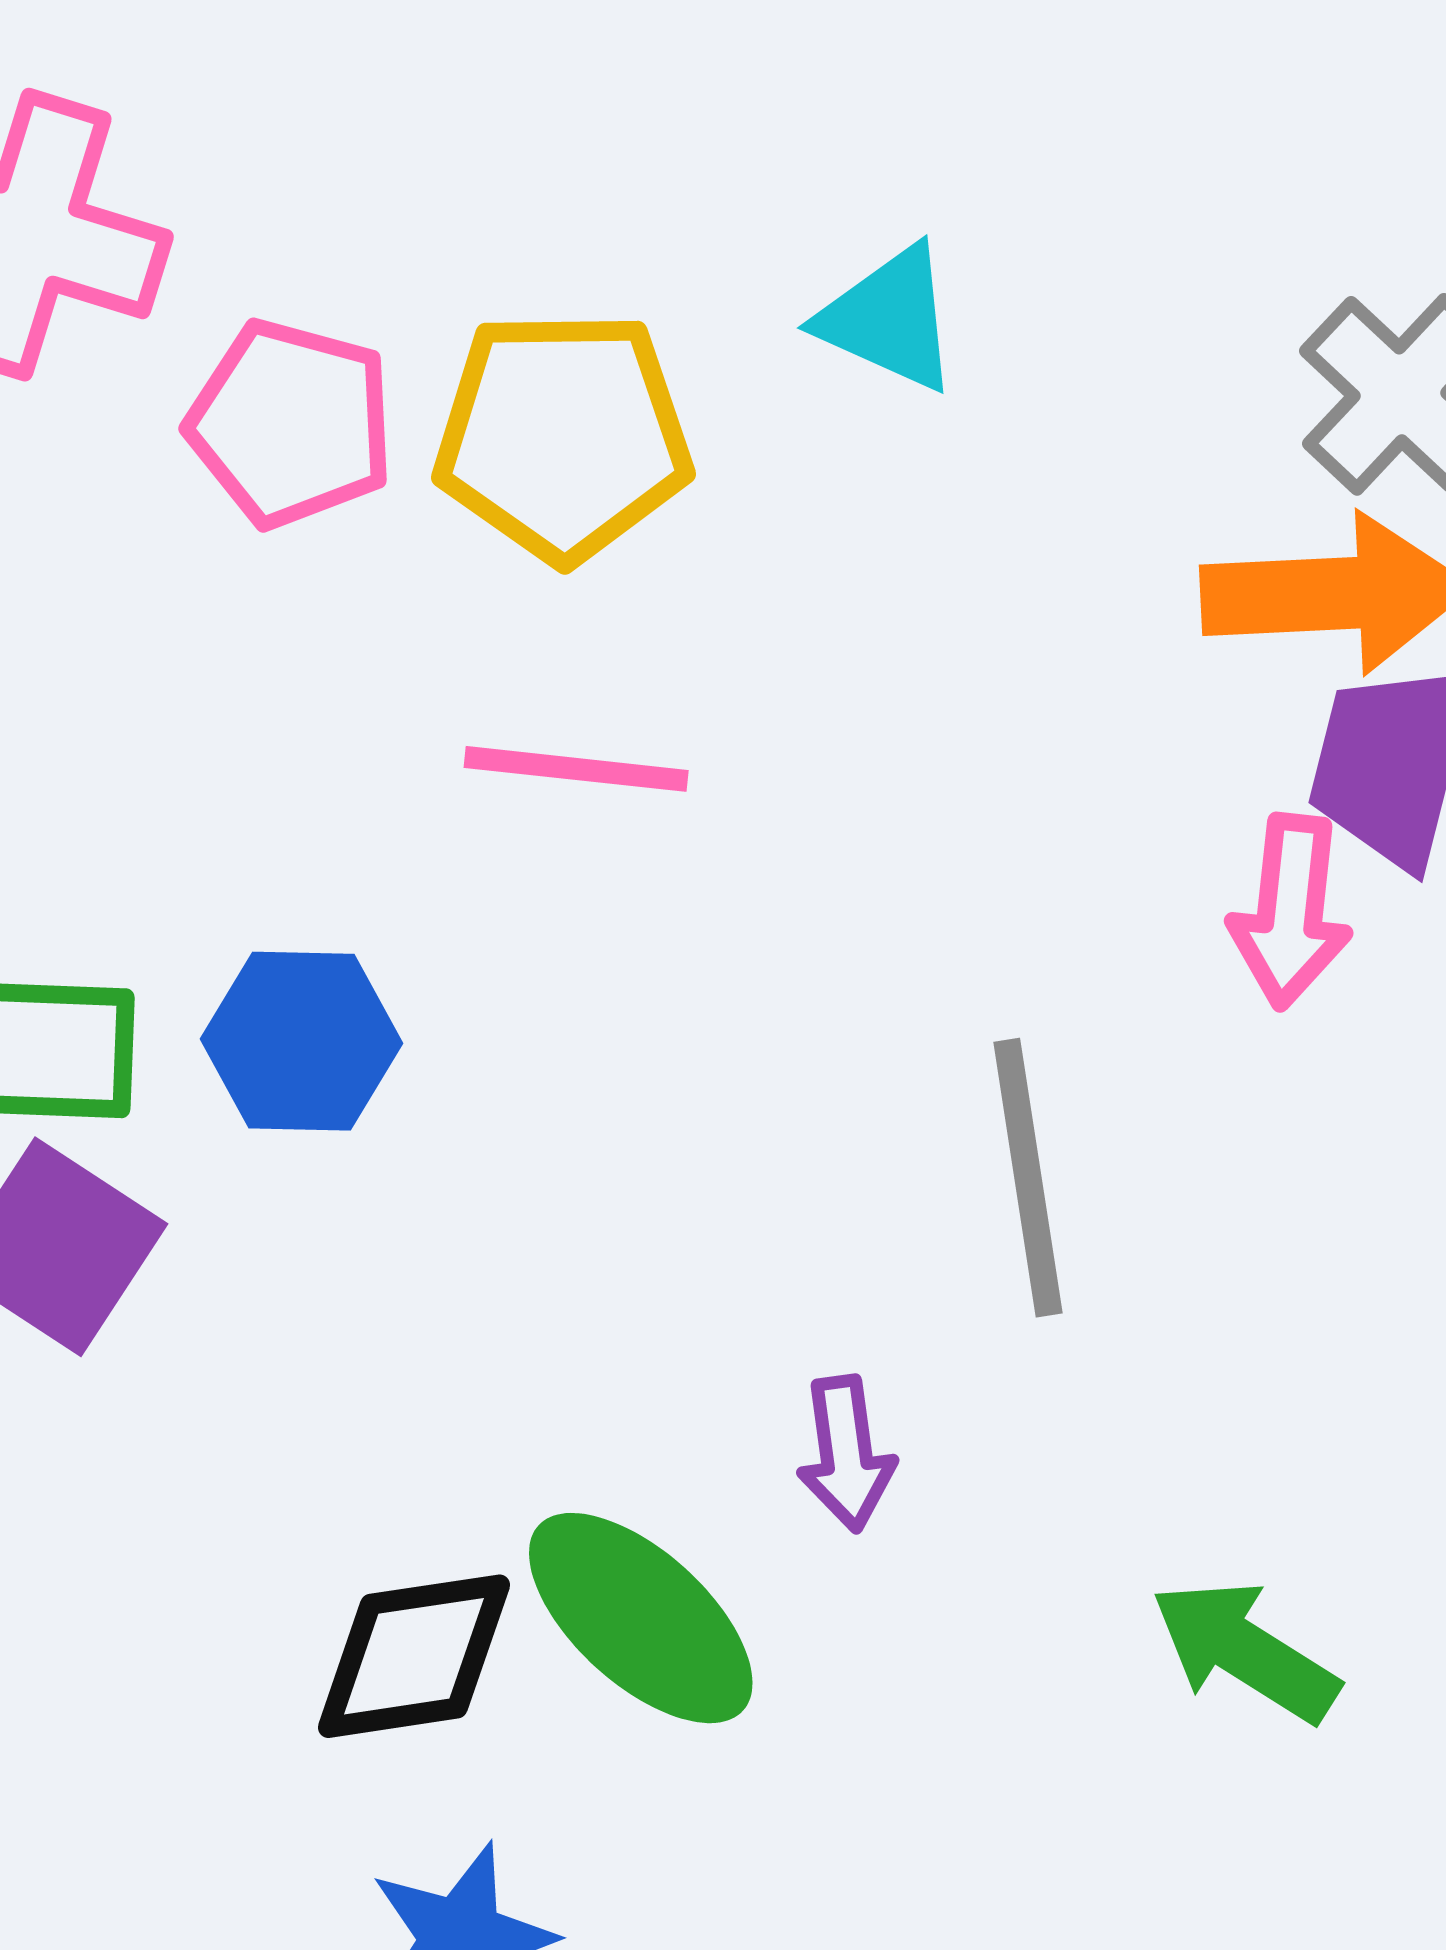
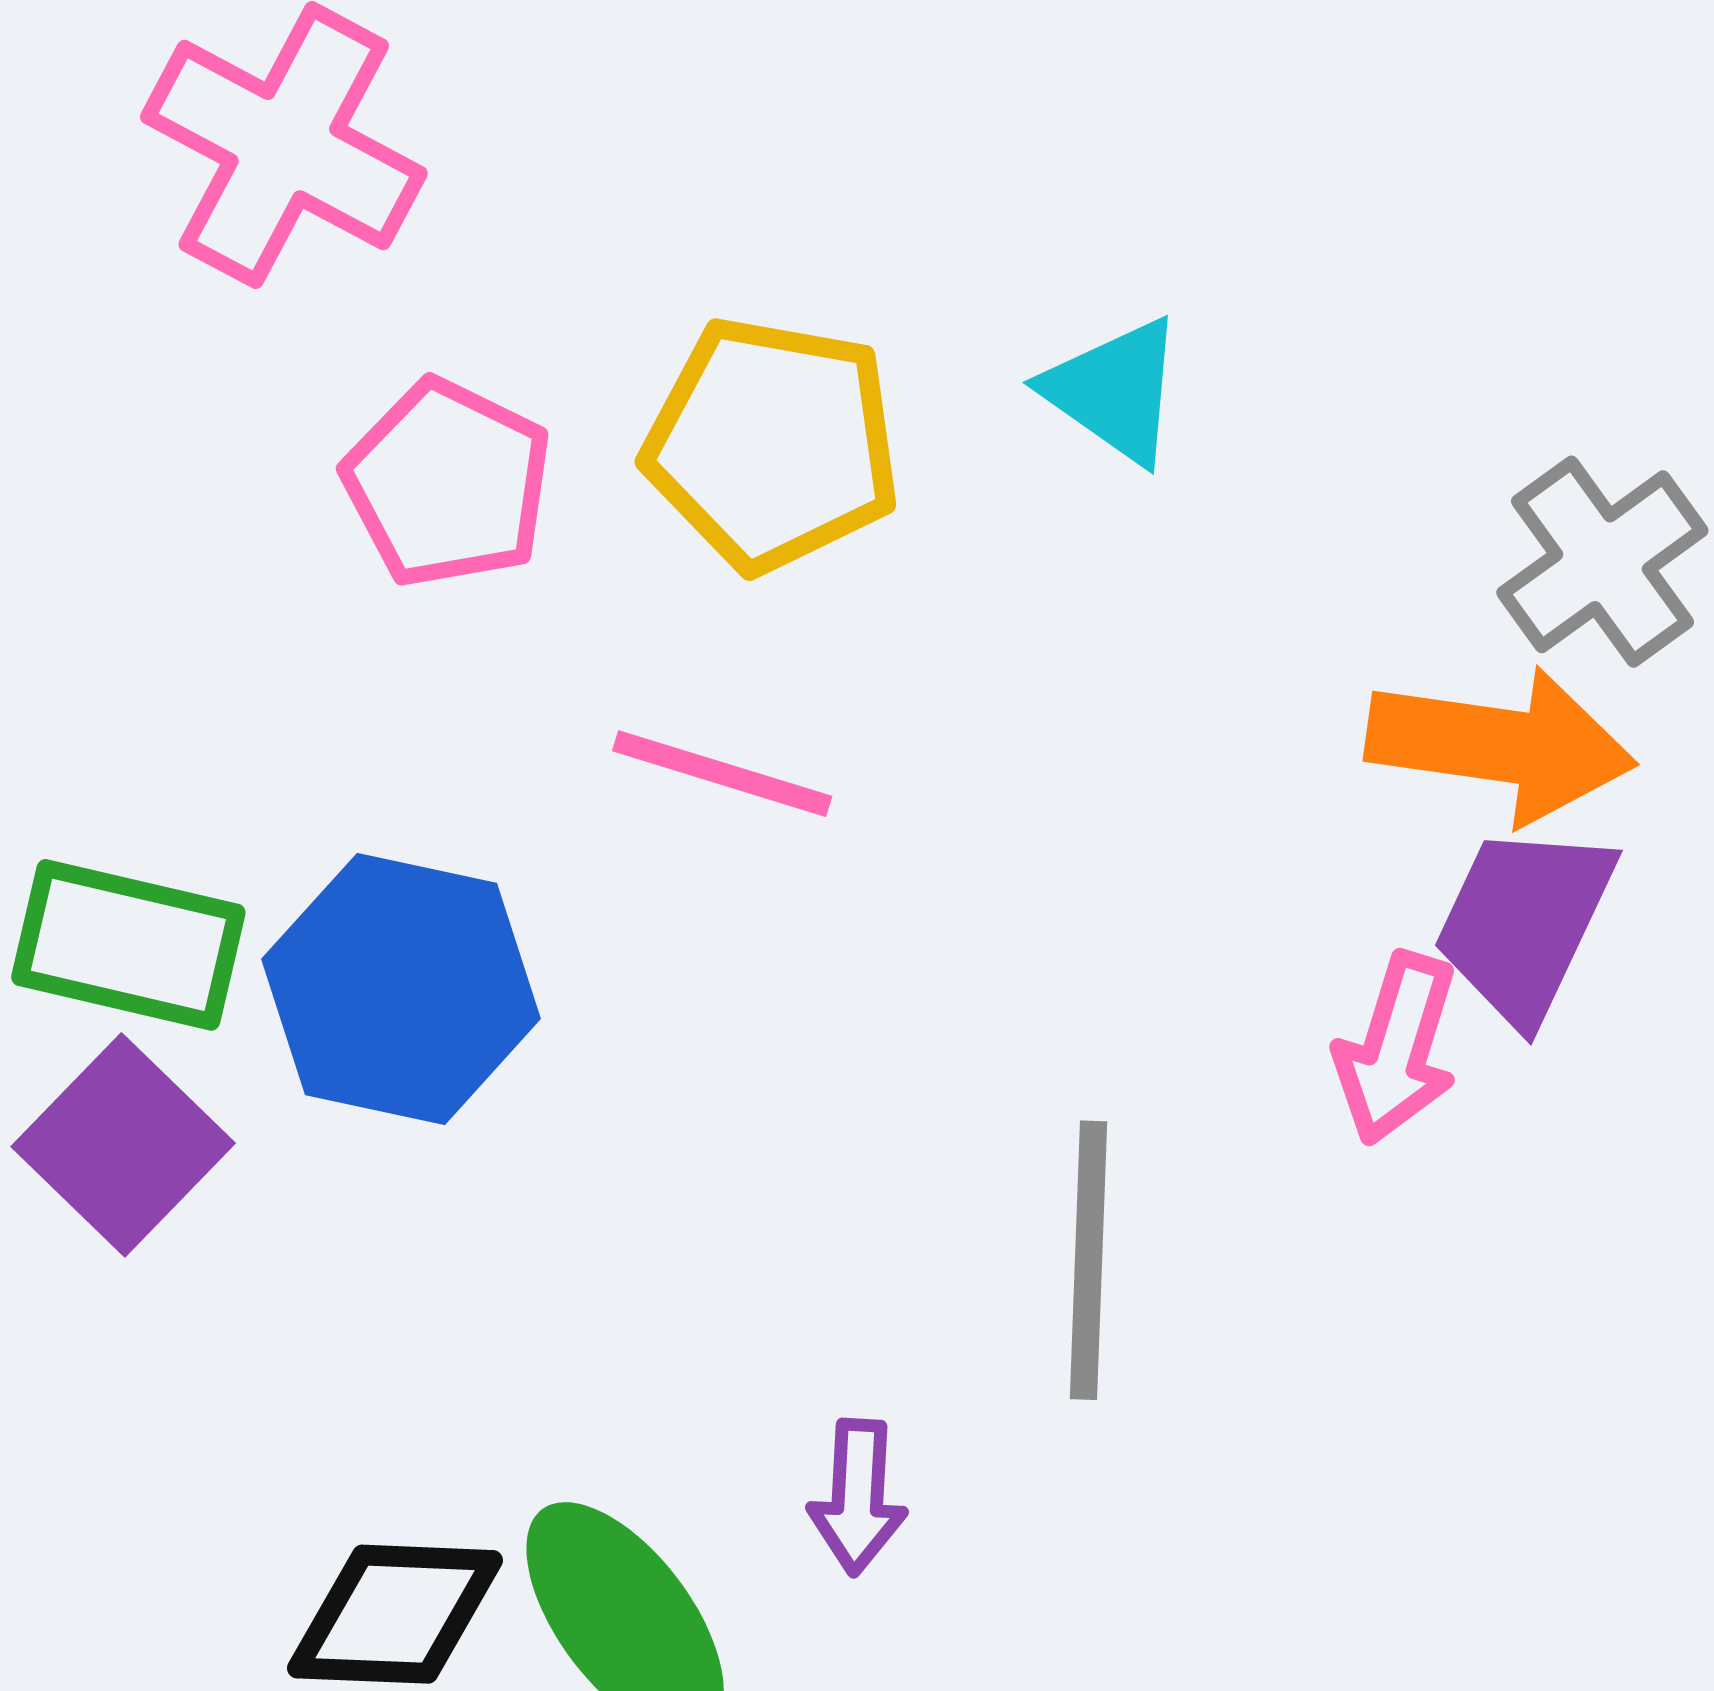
pink pentagon: (291, 423) -> (448, 483), moved
blue hexagon: (302, 1041) -> (401, 989), size x1.4

